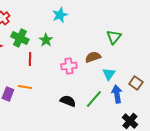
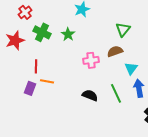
green triangle: (114, 37) -> (123, 29), moved
red line: (30, 59) -> (36, 66), moved
green line: (94, 99) -> (116, 93), turned -66

